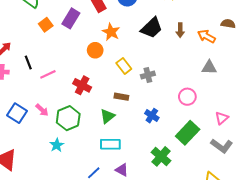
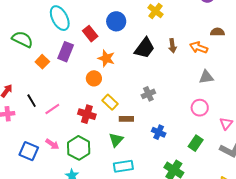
yellow rectangle: (124, 66) -> (110, 102), moved
pink circle: (187, 97) -> (200, 108), moved
green rectangle: (188, 133) -> (196, 143), size x0.7

